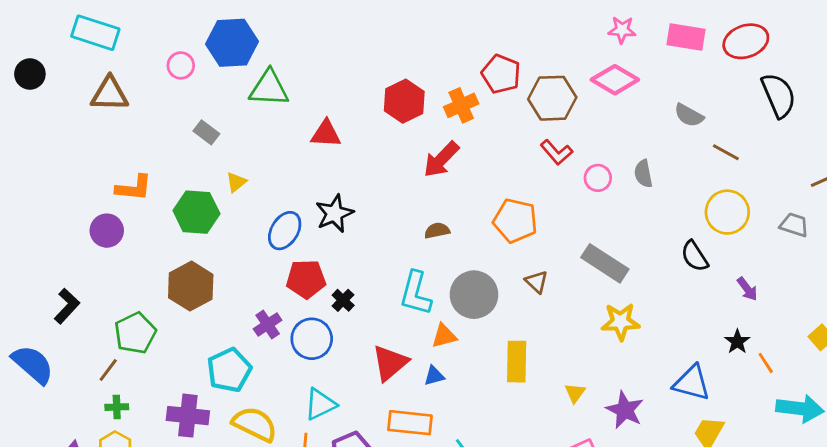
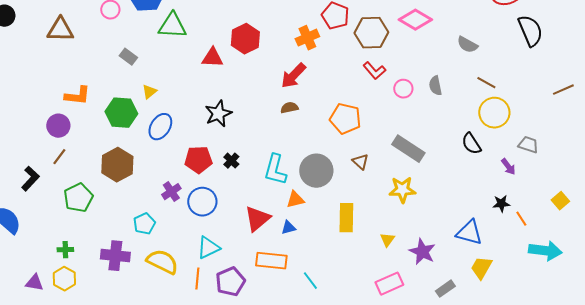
red hexagon: (404, 101) -> (245, 39), moved
brown line: (726, 152) -> (486, 83), moved
gray trapezoid: (794, 225) -> (528, 145), moved
blue ellipse: (285, 231) -> (160, 127), moved
brown semicircle: (437, 231) -> (289, 108), moved
black cross: (343, 300) -> (231, 161), moved
yellow star: (621, 322) -> (402, 190), moved
black star: (737, 342) -> (501, 204), turned 30
brown line: (108, 370) -> (59, 157), moved
cyan pentagon: (229, 370) -> (144, 224), size x0.7

